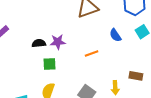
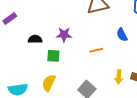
black semicircle: (39, 43) -> (35, 39), moved
yellow arrow: (115, 88) -> (119, 77), moved

